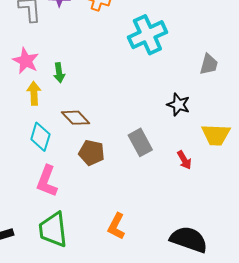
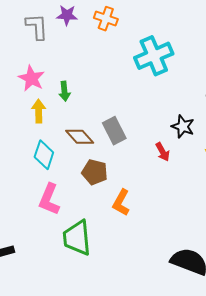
gray rectangle: (140, 142) -> (114, 131), moved
red arrow: (184, 160) -> (163, 152), moved
orange L-shape: (116, 226) -> (121, 202), moved
green trapezoid: (53, 230) -> (77, 238), moved

